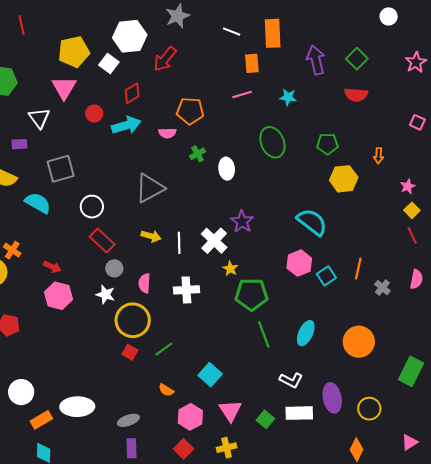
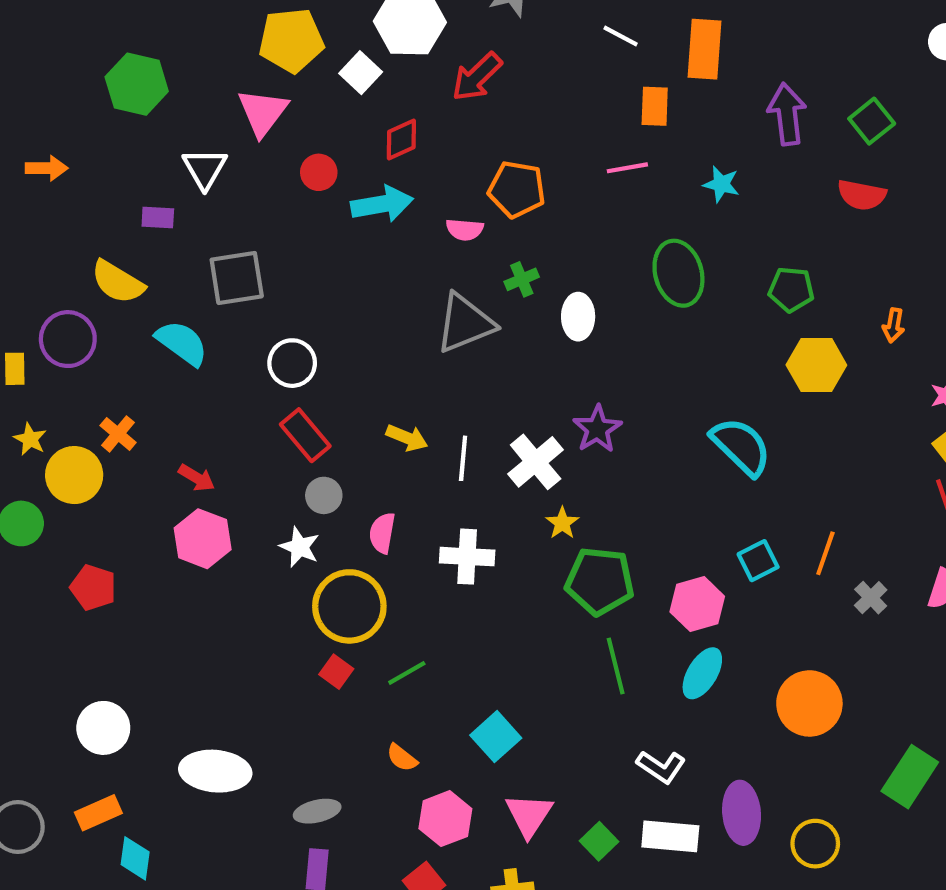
gray triangle: (150, 188) -> (465, 323), moved
pink hexagon: (299, 263) -> (697, 604), moved
orange rectangle: (41, 420) -> (98, 813), moved

